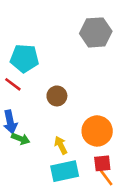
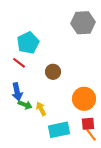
cyan pentagon: (24, 58) -> (28, 43), turned -30
yellow arrow: (61, 145) -> (41, 109), moved

